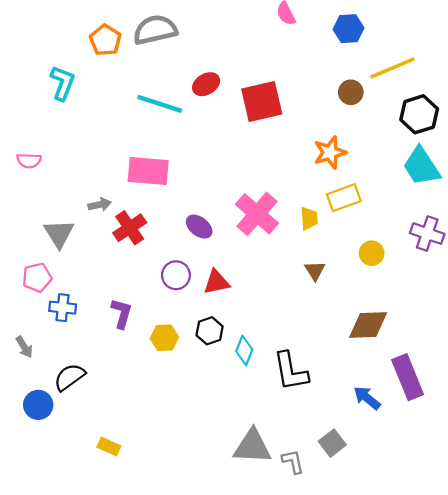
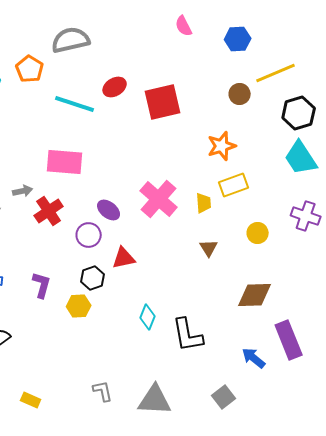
orange pentagon: (105, 40) -> (30, 69), moved
purple circle: (176, 275) -> (89, 235), moved
black hexagon: (210, 331) -> (93, 278), moved
gray L-shape: (293, 462) -> (103, 391), moved

